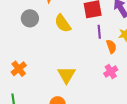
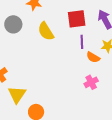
orange semicircle: (111, 47) -> (93, 57), turned 136
yellow triangle: (66, 75) -> (17, 95), moved

